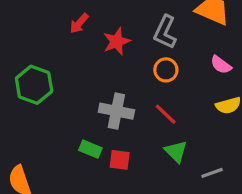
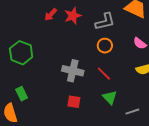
gray L-shape: (165, 32) -> (105, 22), turned -130
red star: (117, 41) -> (73, 16), moved
green rectangle: (90, 149) -> (22, 94), moved, turned 40

